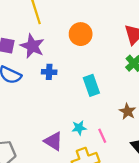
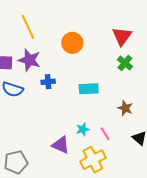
cyan rectangle: (91, 85) -> (89, 89), turned -66

